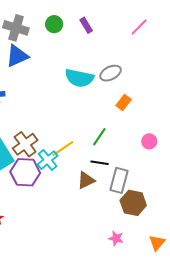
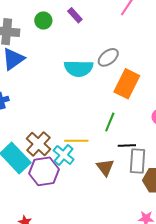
orange rectangle: (124, 103) -> (127, 84), size x1.8
yellow line: (63, 149) -> (76, 141), turned 45
black line: (100, 163) -> (127, 146), moved
brown triangle: (86, 180) -> (105, 167), turned -30

